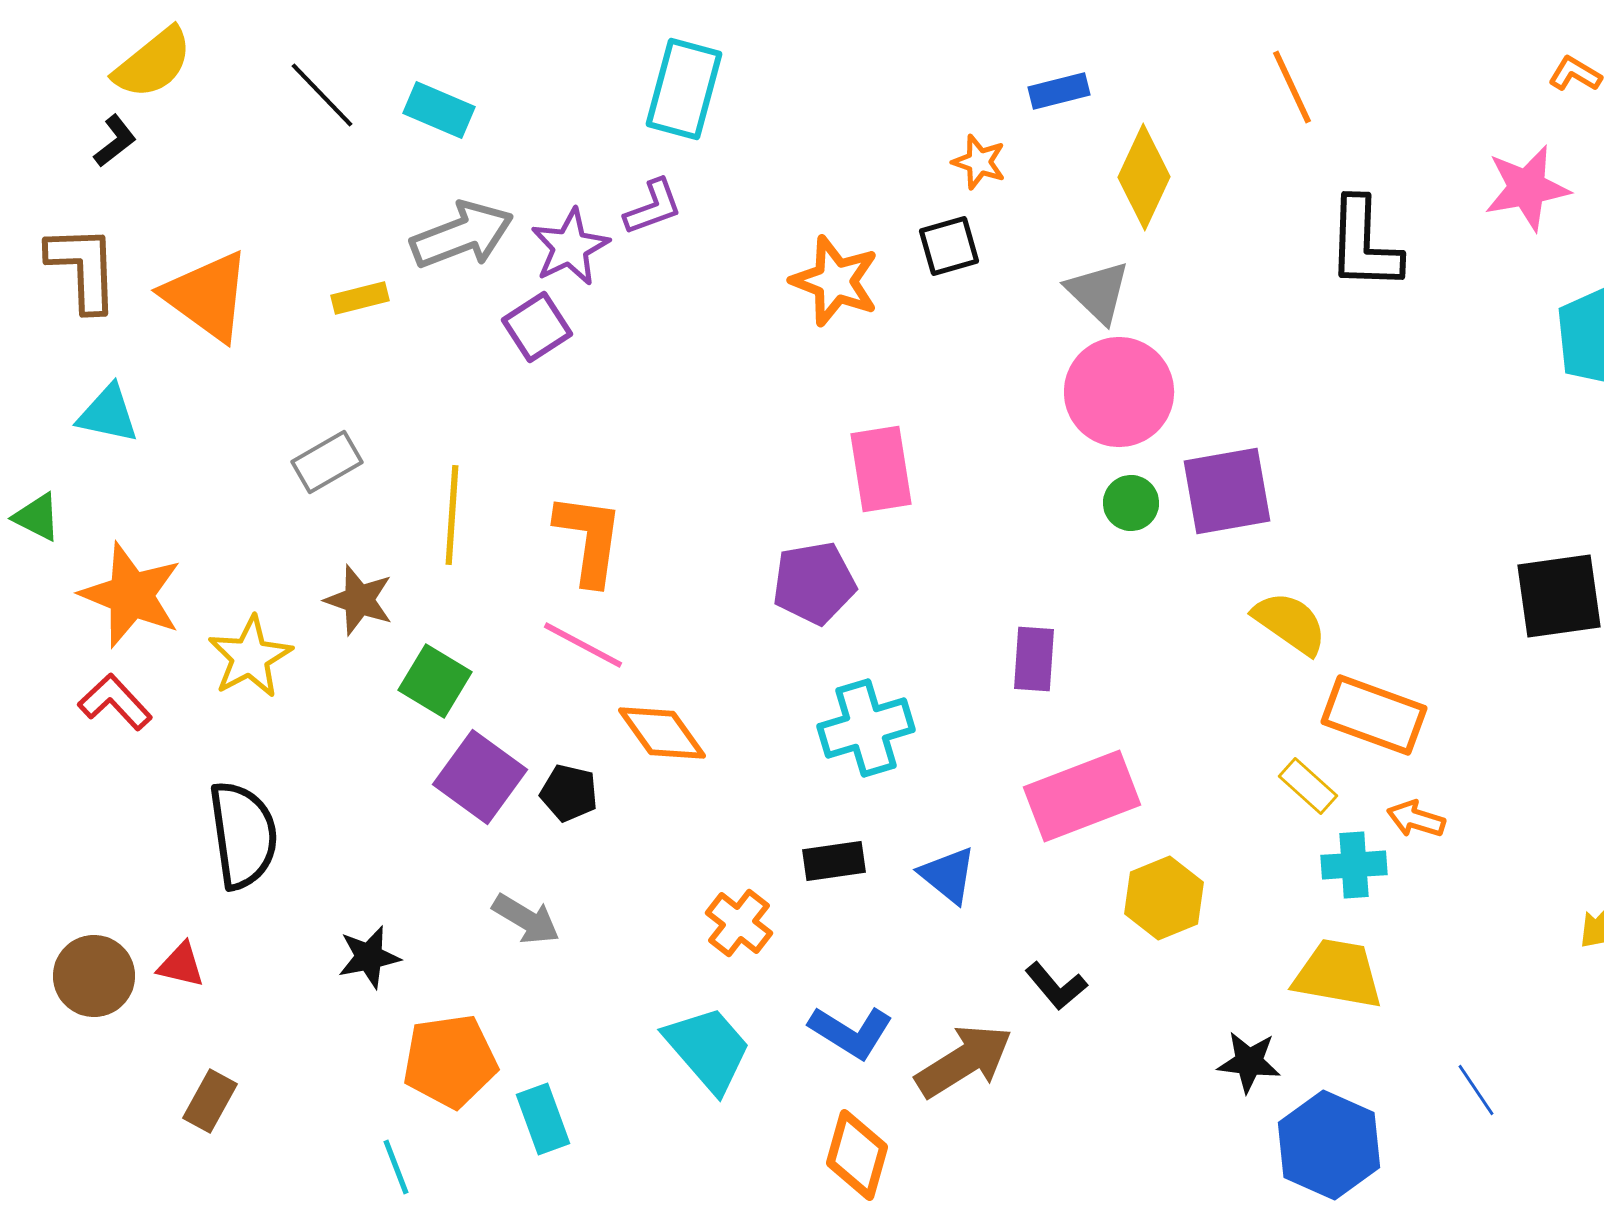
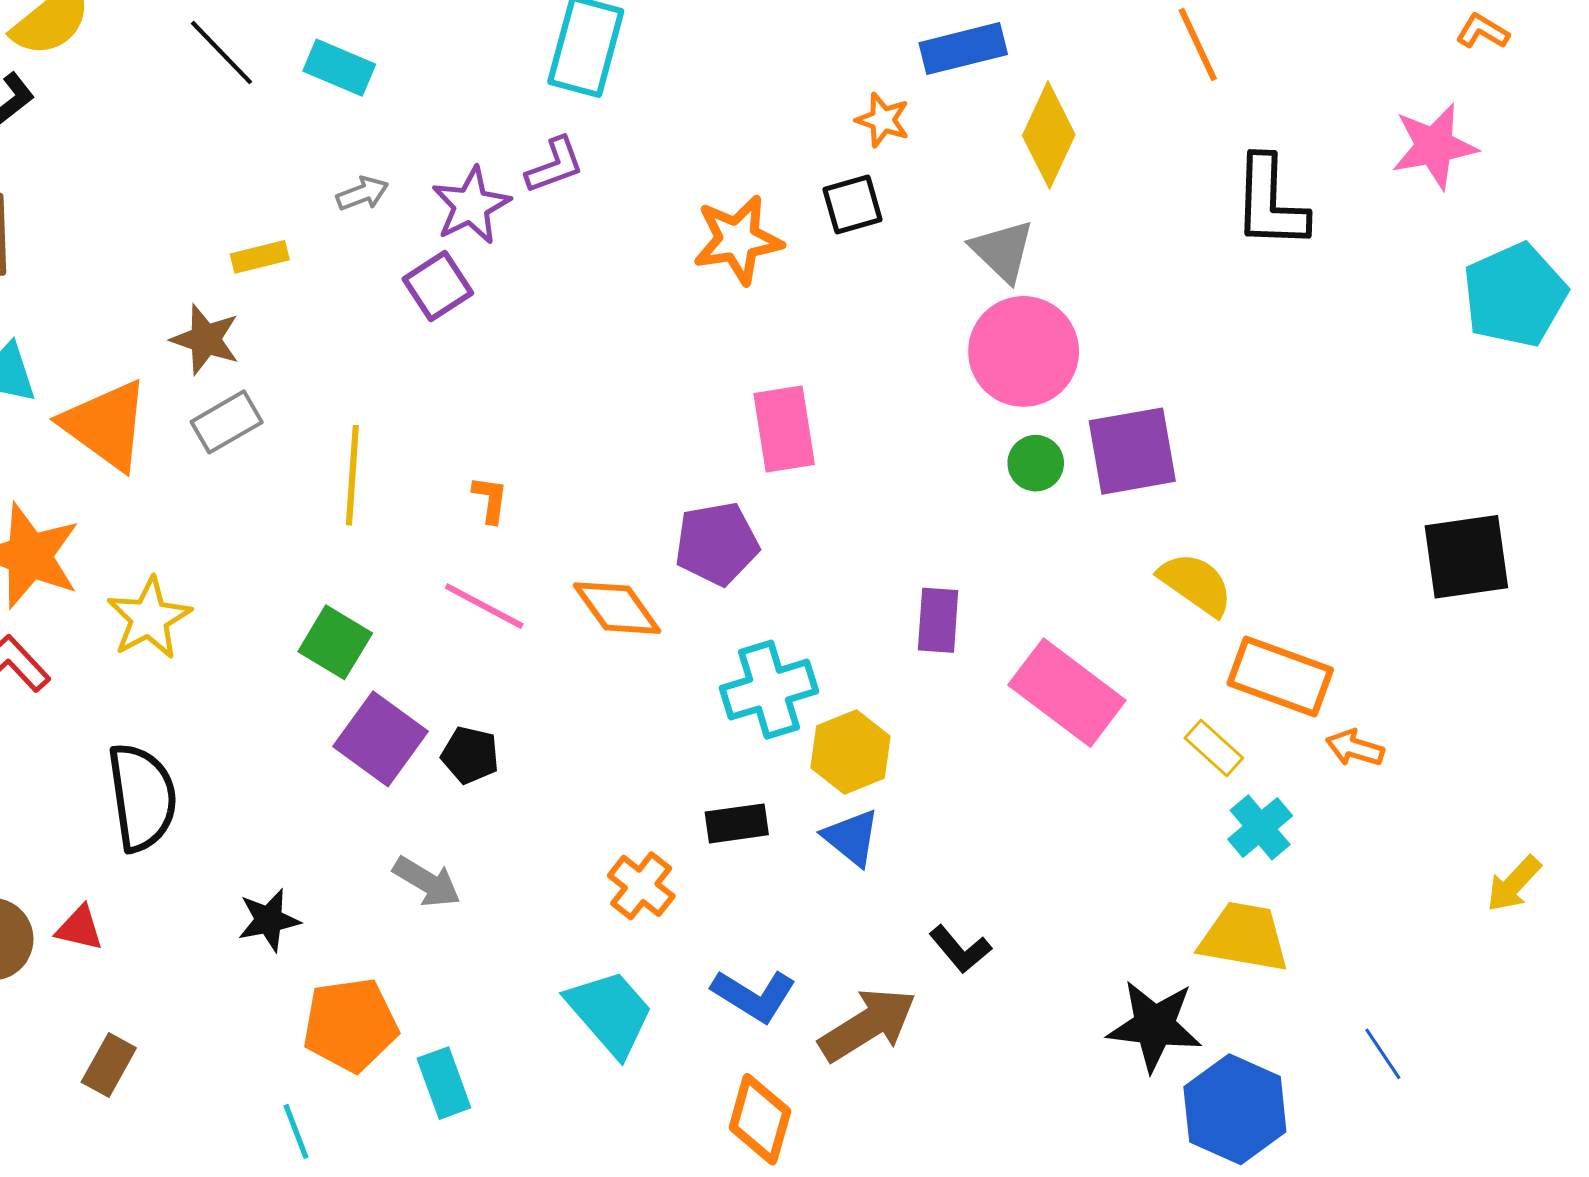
blue rectangle: (1059, 91) -> (963, 49), size x1.4
gray arrow: (462, 235) -> (362, 193), size x0.5
orange star: (835, 281) -> (738, 240), turned -30
orange triangle: (207, 296) -> (106, 425), moved
orange L-shape: (589, 539) -> (490, 499), size x0.5
brown star: (359, 600) -> (205, 339), moved
orange diamond: (662, 733) -> (617, 608), moved
pink rectangle: (1082, 796) -> (1067, 693), moved, turned 58
orange arrow: (1416, 819) -> (1355, 748), moved
cyan cross: (1354, 865) -> (1260, 827), turned -36
yellow hexagon: (1164, 898) -> (851, 752), moved
black star: (1249, 1062) -> (1154, 1026), size x1.5

